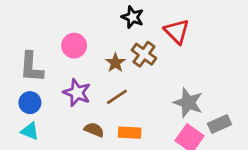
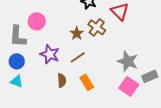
pink circle: (74, 46) -> (37, 21), moved
brown semicircle: (94, 130) -> (62, 80), turned 64
orange rectangle: (130, 133) -> (87, 82), turned 56

